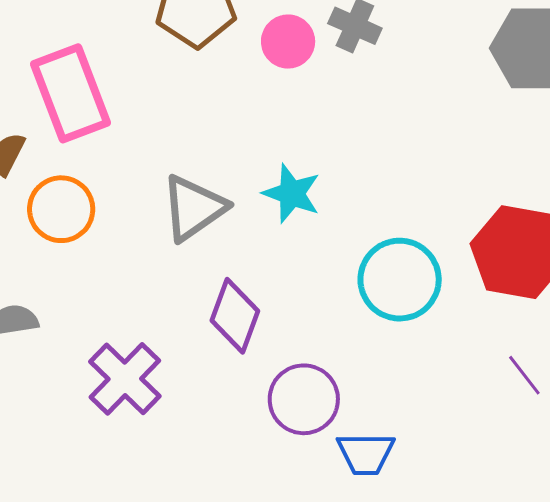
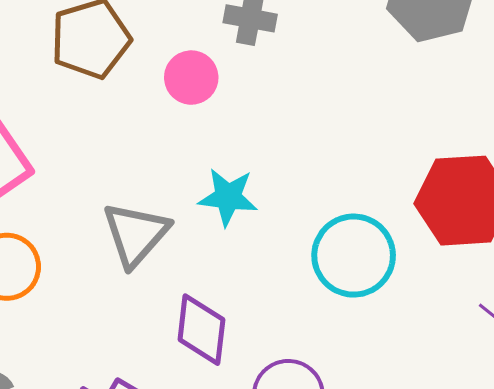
pink circle: (288, 42) -> (191, 78), moved

